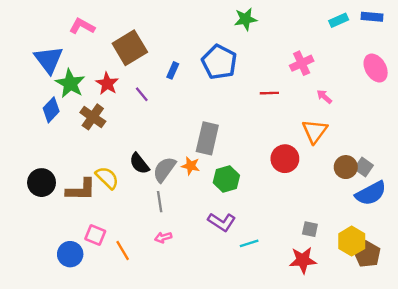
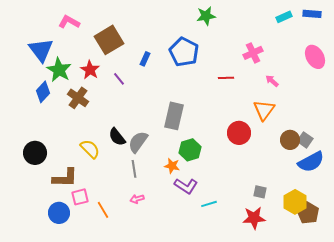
orange star: (191, 166) -> (172, 166), moved
brown L-shape: (81, 190) -> (65, 178), moved
pink square: (95, 235) -> (80, 197), turned -36

